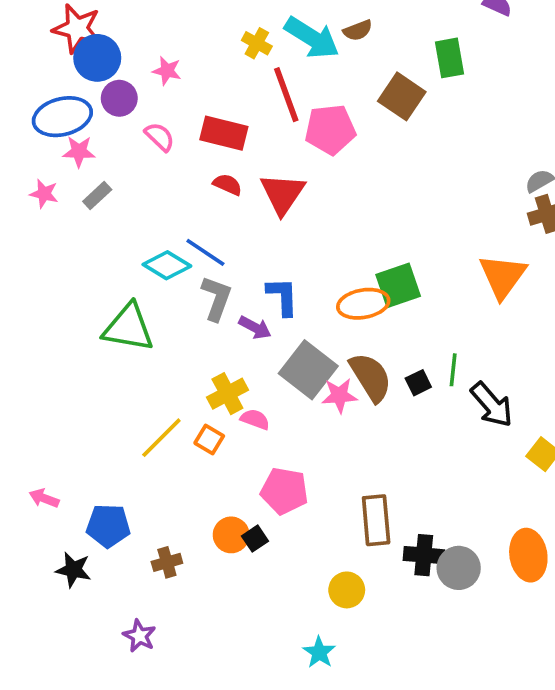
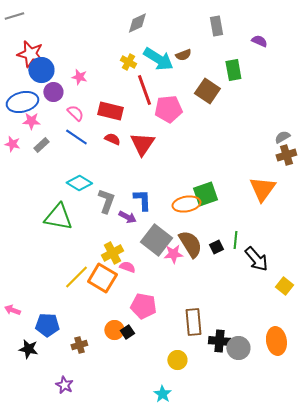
blue line: (205, 252) -> (76, 137), moved
orange square: (209, 440) -> (102, 278), size x1.8

